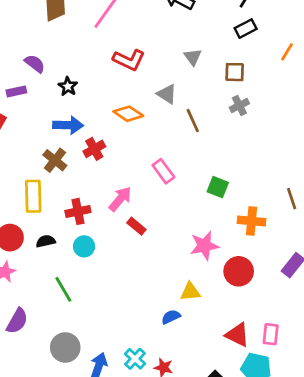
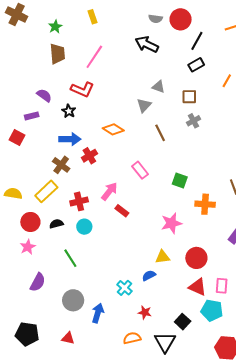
gray triangle: (193, 57) -> (158, 87), turned -32
red L-shape: (129, 60) -> (82, 89), moved
gray triangle: (167, 94) -> (144, 105), moved, turned 42
yellow rectangle: (33, 196) -> (46, 191), turned 50
red circle: (239, 271) -> (196, 258), moved
cyan cross: (135, 359) -> (125, 288), moved

